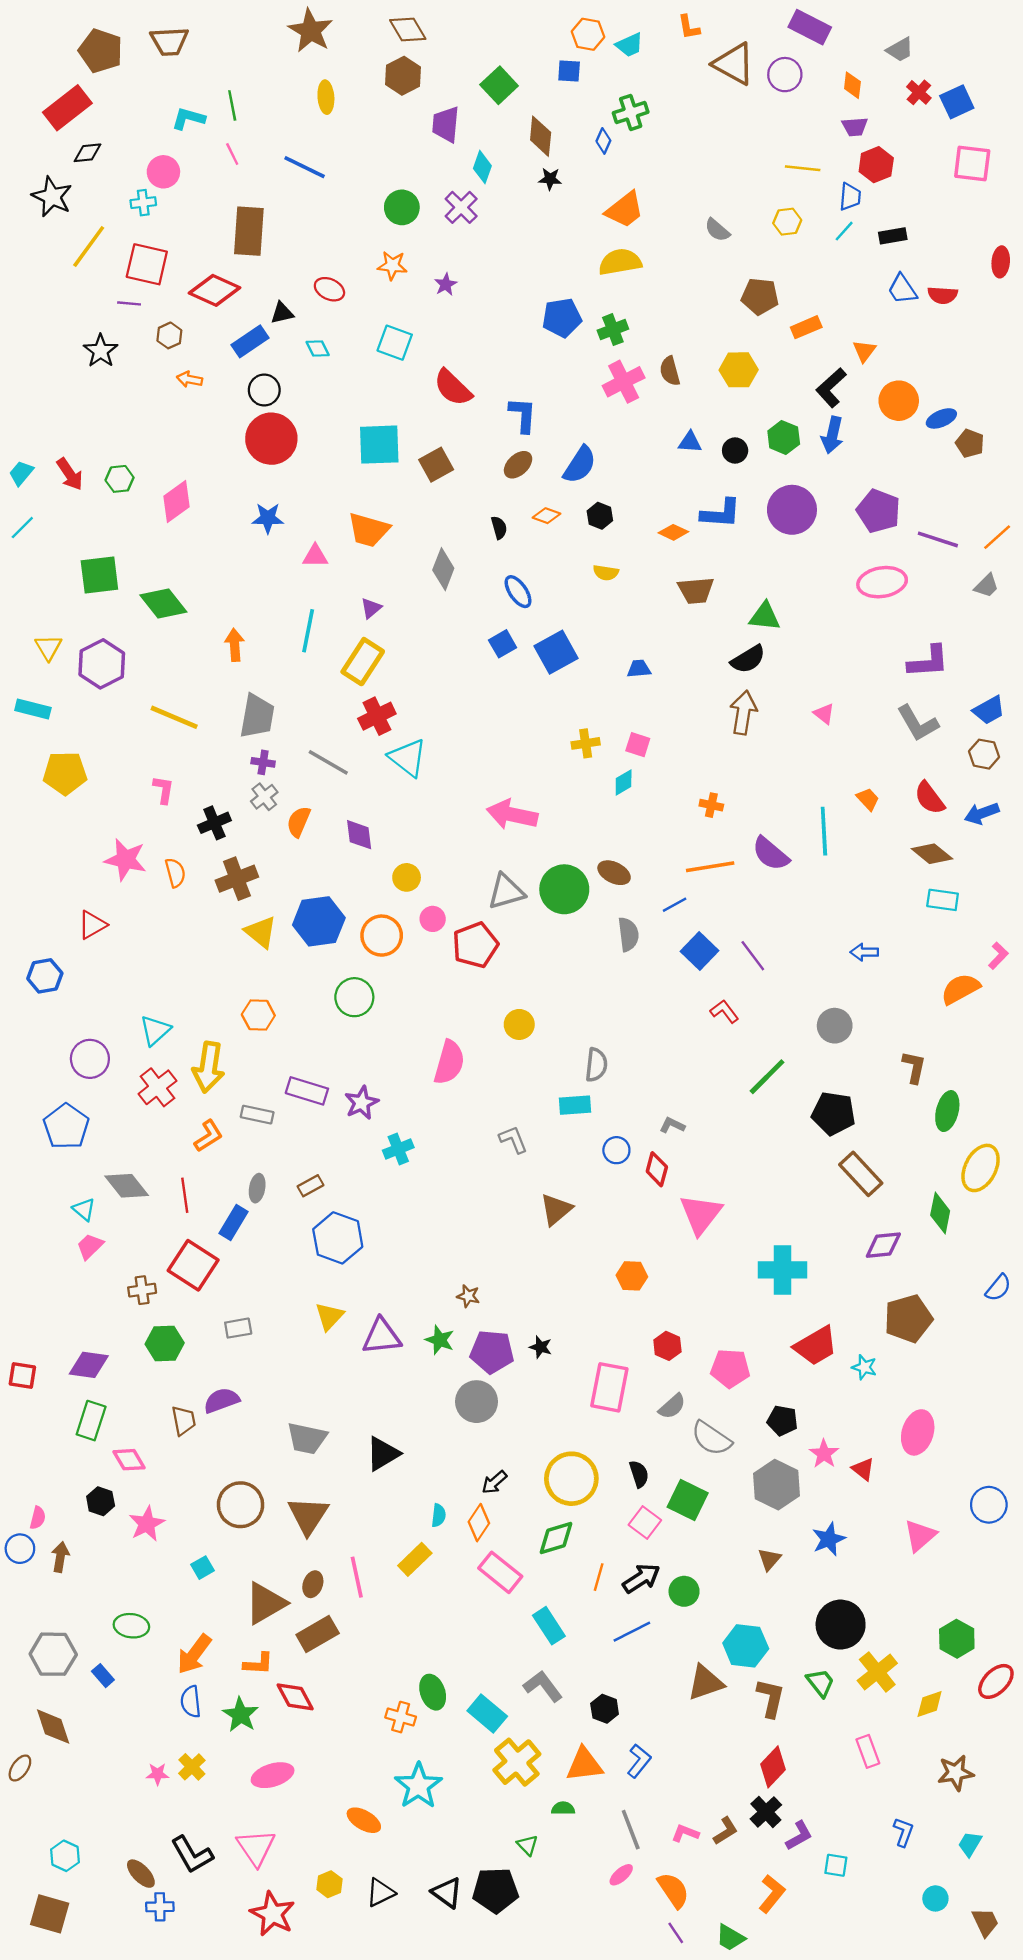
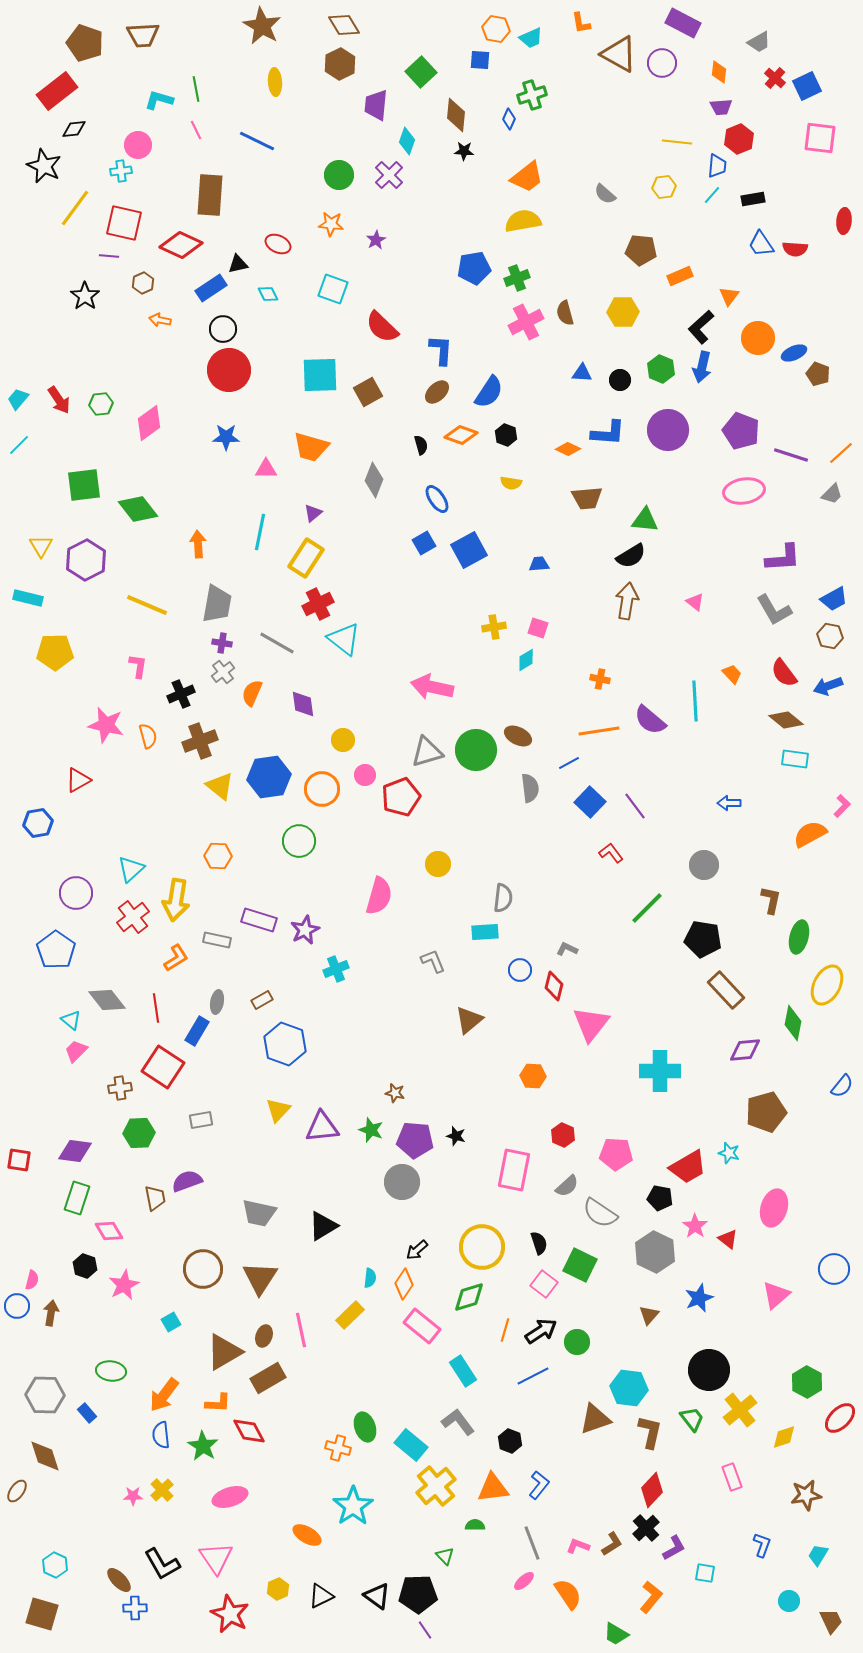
orange diamond: (546, 516) -> (461, 435), size x1.4
red trapezoid: (816, 1346) -> (688, 1167), moved
purple line: (676, 1933) -> (425, 1630), moved

